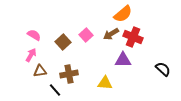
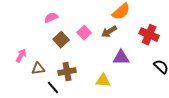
pink semicircle: (34, 35) -> (51, 18), moved, turned -56
red cross: (133, 37) -> (149, 35), moved
pink arrow: (31, 55) -> (21, 56), moved

